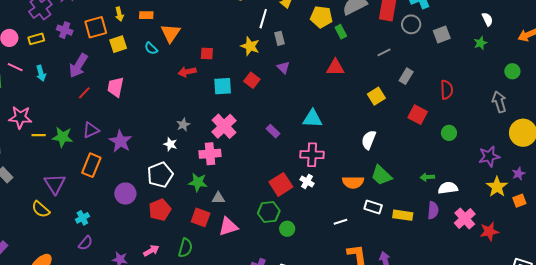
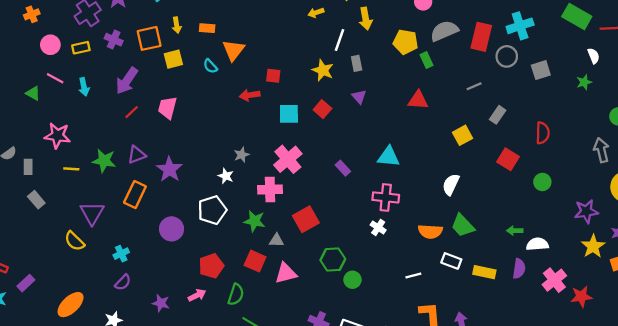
yellow line: (39, 135) -> (71, 169), moved
red square: (281, 184) -> (306, 219), moved
red pentagon: (160, 210) -> (211, 266), moved

